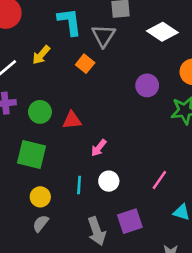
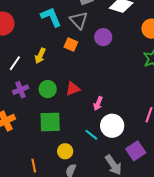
yellow arrow: (41, 55) -> (40, 56), moved
purple circle: (147, 85) -> (103, 37), moved
white circle: (109, 181) -> (112, 126), size x1.5
cyan line: (79, 185) -> (91, 135), turned -40

